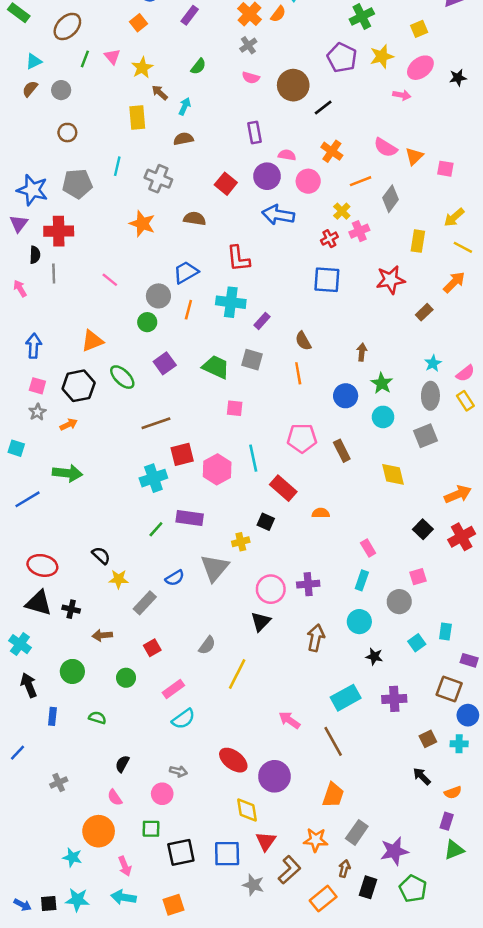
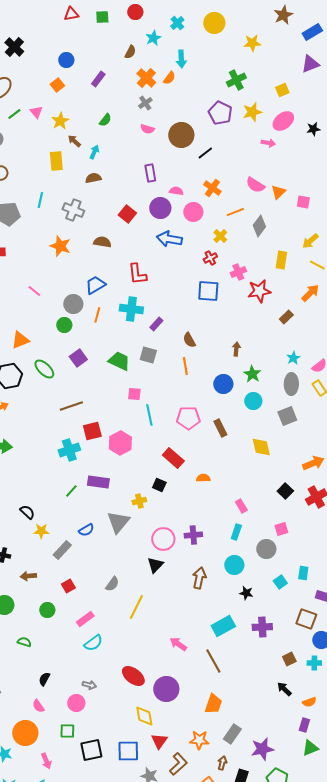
green line: (85, 59) -> (14, 114), turned 32
pink cross: (359, 231) -> (238, 272), moved
cyan line: (253, 458) -> (149, 415), moved

